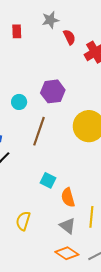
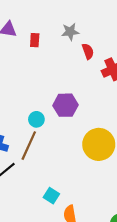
cyan circle: (19, 102) -> (36, 119), moved
brown line: (39, 131) -> (29, 146), moved

